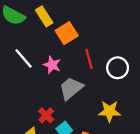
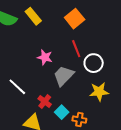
orange square: (67, 33) -> (75, 19), moved
white line: (24, 58) -> (17, 87), moved
white circle: (118, 68) -> (94, 63), moved

